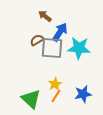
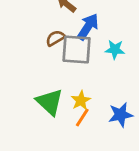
cyan star: (79, 48) -> (115, 49), size x0.6
green triangle: (31, 99) -> (50, 102), moved

